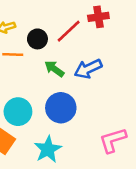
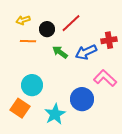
red cross: (98, 17) -> (109, 40), moved
blue circle: (61, 108) -> (82, 99), moved
pink L-shape: (113, 140) -> (105, 78), moved, turned 60

